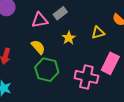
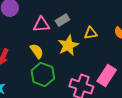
yellow triangle: (98, 33) -> (91, 33), moved
yellow star: (69, 38) -> (68, 45), size x1.5

